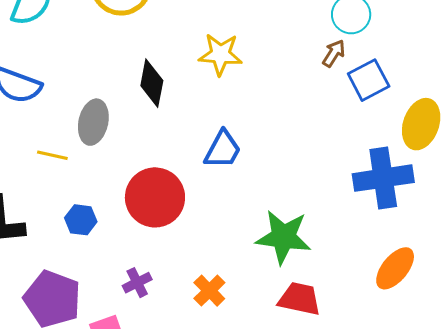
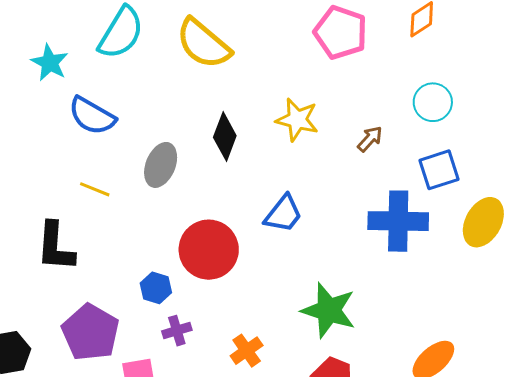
brown arrow: (334, 53) -> (370, 139), moved
yellow line: (52, 155) -> (95, 189), moved
blue cross: (383, 178) -> (398, 221), moved
blue hexagon: (81, 220) -> (156, 288), moved

